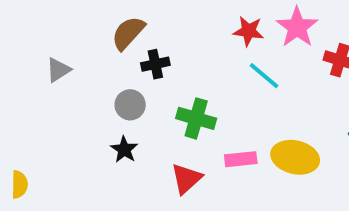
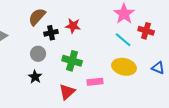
red star: (249, 31) -> (73, 26), moved
cyan line: (264, 76) -> (123, 40), moved
yellow ellipse: (295, 157) -> (124, 67), moved

